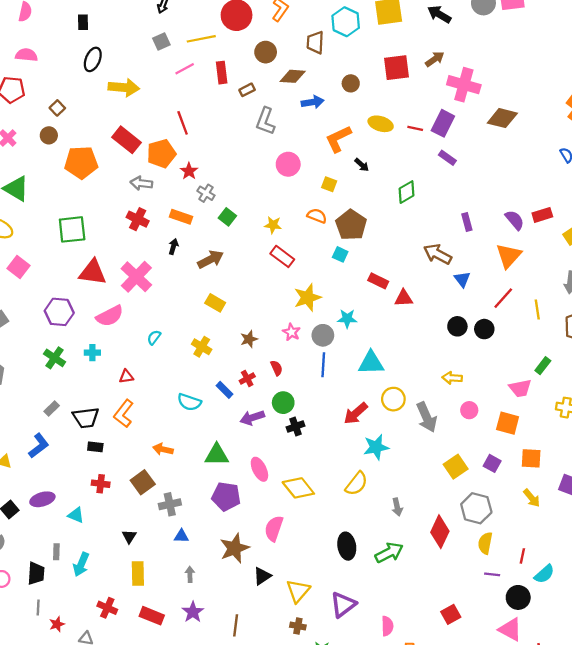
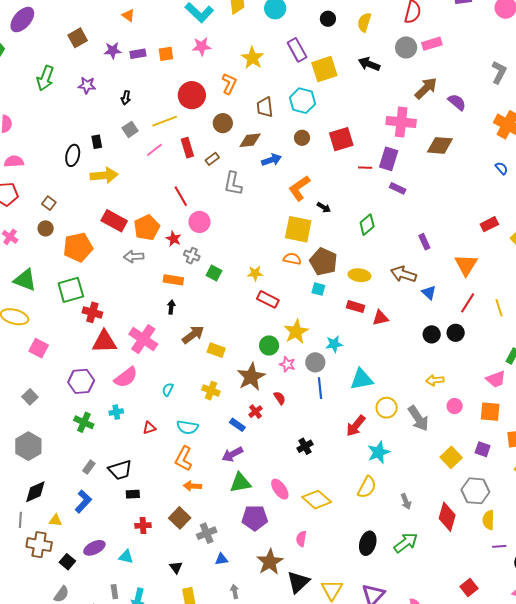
black rectangle: (83, 22) -> (97, 142), moved
cyan hexagon: (346, 22) -> (302, 101), moved
brown arrow: (435, 59) -> (426, 88), moved, size x1.4
red square: (396, 68) -> (341, 139), moved
red line: (183, 123) -> (181, 196), moved
yellow ellipse: (381, 124) -> (359, 275), moved
pink circle: (288, 164) -> (199, 222), moved
yellow square: (329, 184) -> (298, 229), size x2.0
red cross: (138, 219) -> (92, 312), moved
purple semicircle: (515, 220) -> (457, 102), moved
green square: (72, 229) -> (71, 290), moved
brown arrow: (211, 259) -> (193, 335), moved
brown star: (249, 339) -> (251, 377), size x1.8
cyan semicircle: (189, 402) -> (187, 427), moved
green circle: (283, 403) -> (269, 345), moved
orange L-shape: (124, 414) -> (184, 459), moved
purple arrow: (252, 418) -> (232, 454), moved
pink semicircle: (274, 528) -> (301, 539), size x0.7
black ellipse: (347, 546) -> (368, 543), turned 35
black triangle: (262, 576) -> (298, 582), size x1.4

